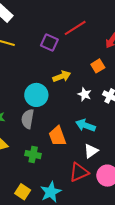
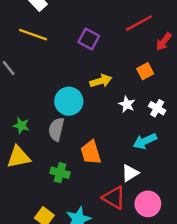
red line: (75, 28) -> (139, 23), moved
cyan arrow: (86, 125) -> (145, 141), moved, turned -48
red triangle: (79, 172) -> (114, 198), turned 50

